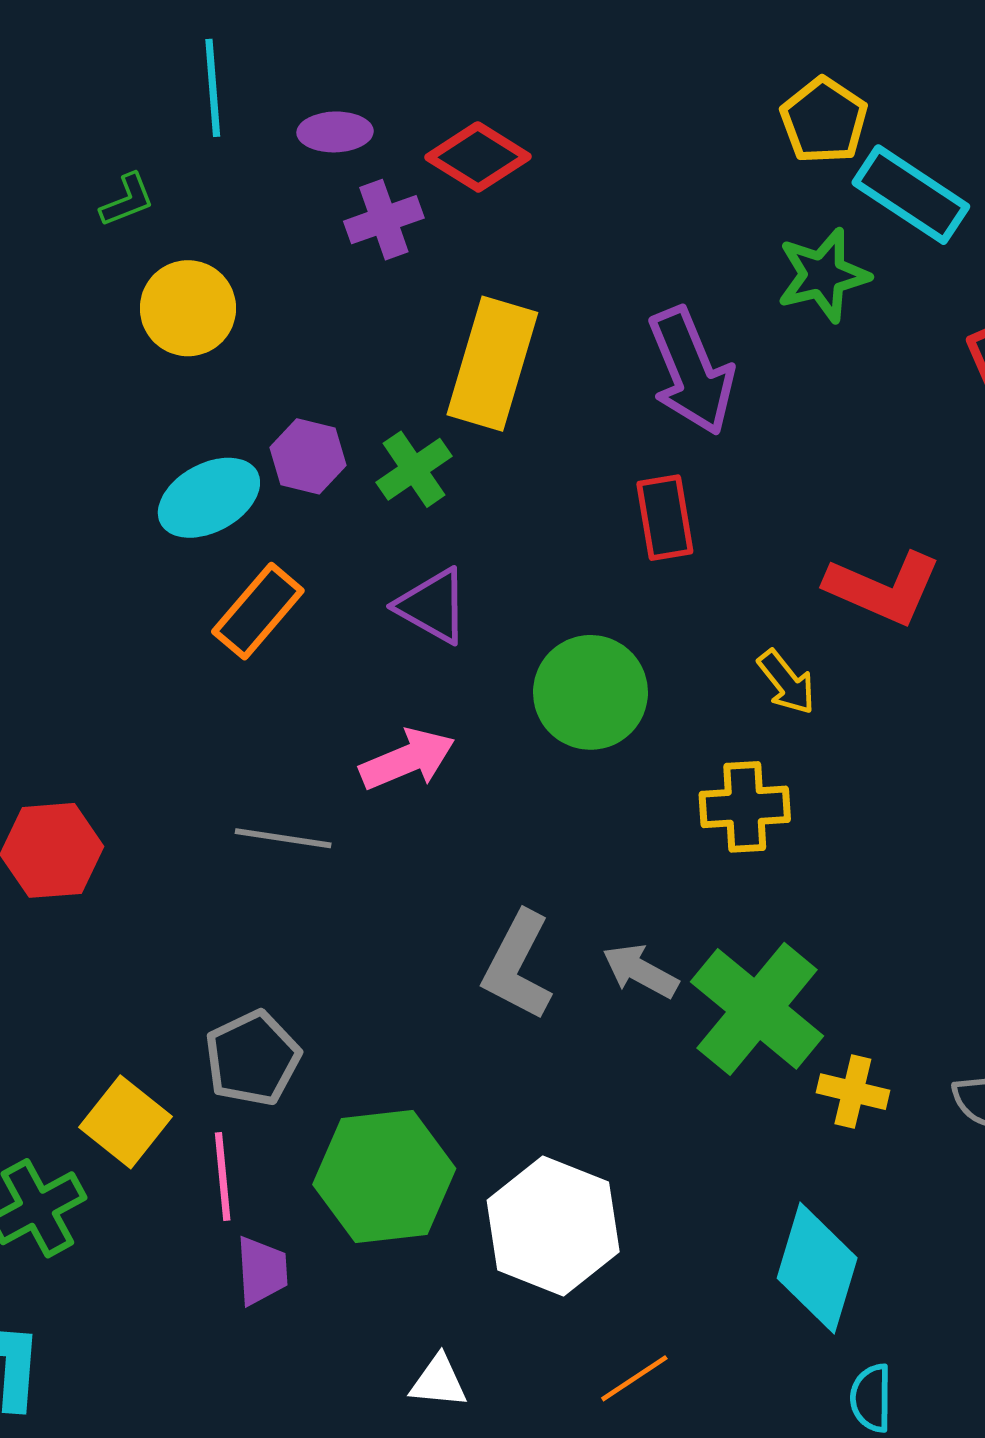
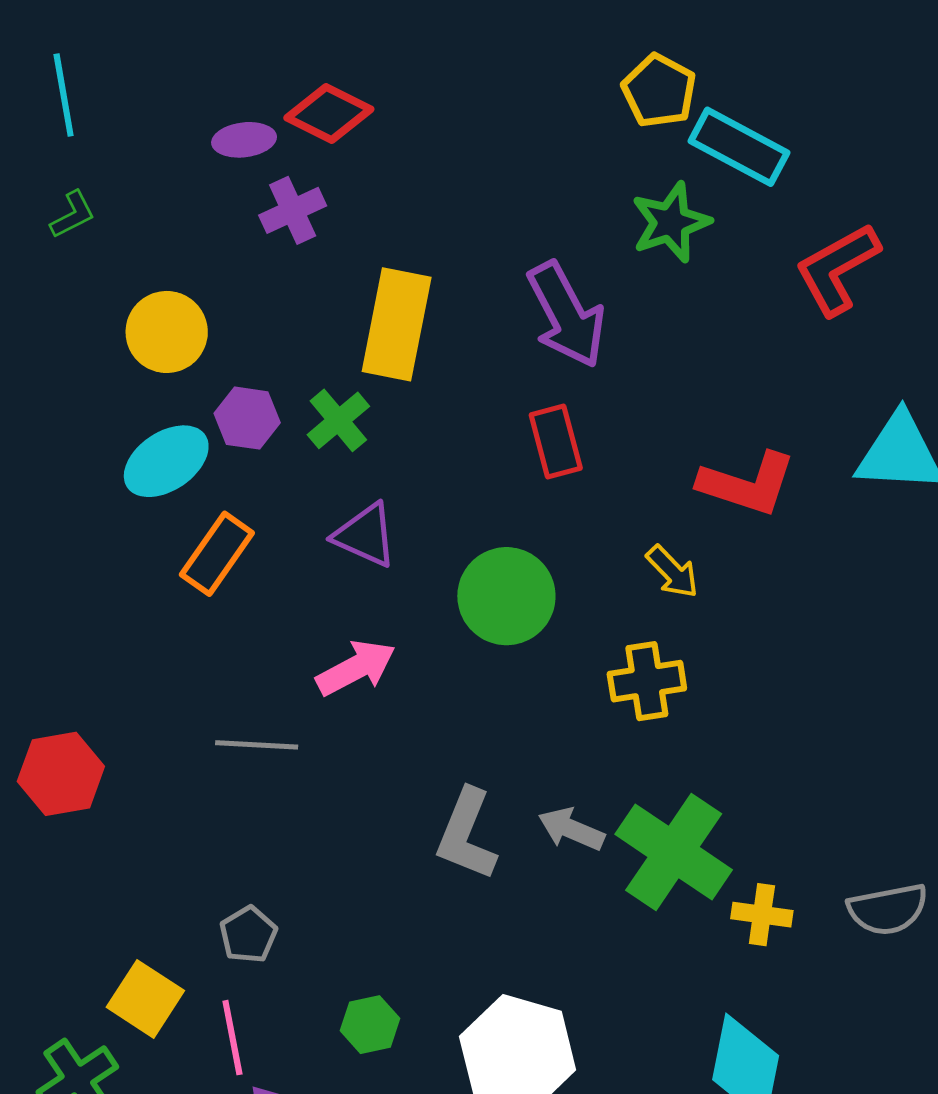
cyan line: (213, 88) -> (64, 95), moved
red diamond: (478, 157) -> (329, 114), moved
yellow circle: (188, 308) -> (167, 332), moved
gray pentagon: (252, 1058) -> (248, 935), size x0.7
green hexagon: (384, 1176) -> (370, 1025), size x0.5

